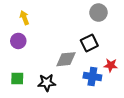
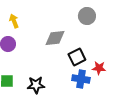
black square: (89, 43) -> (77, 57), moved
gray diamond: (66, 59) -> (55, 38), moved

